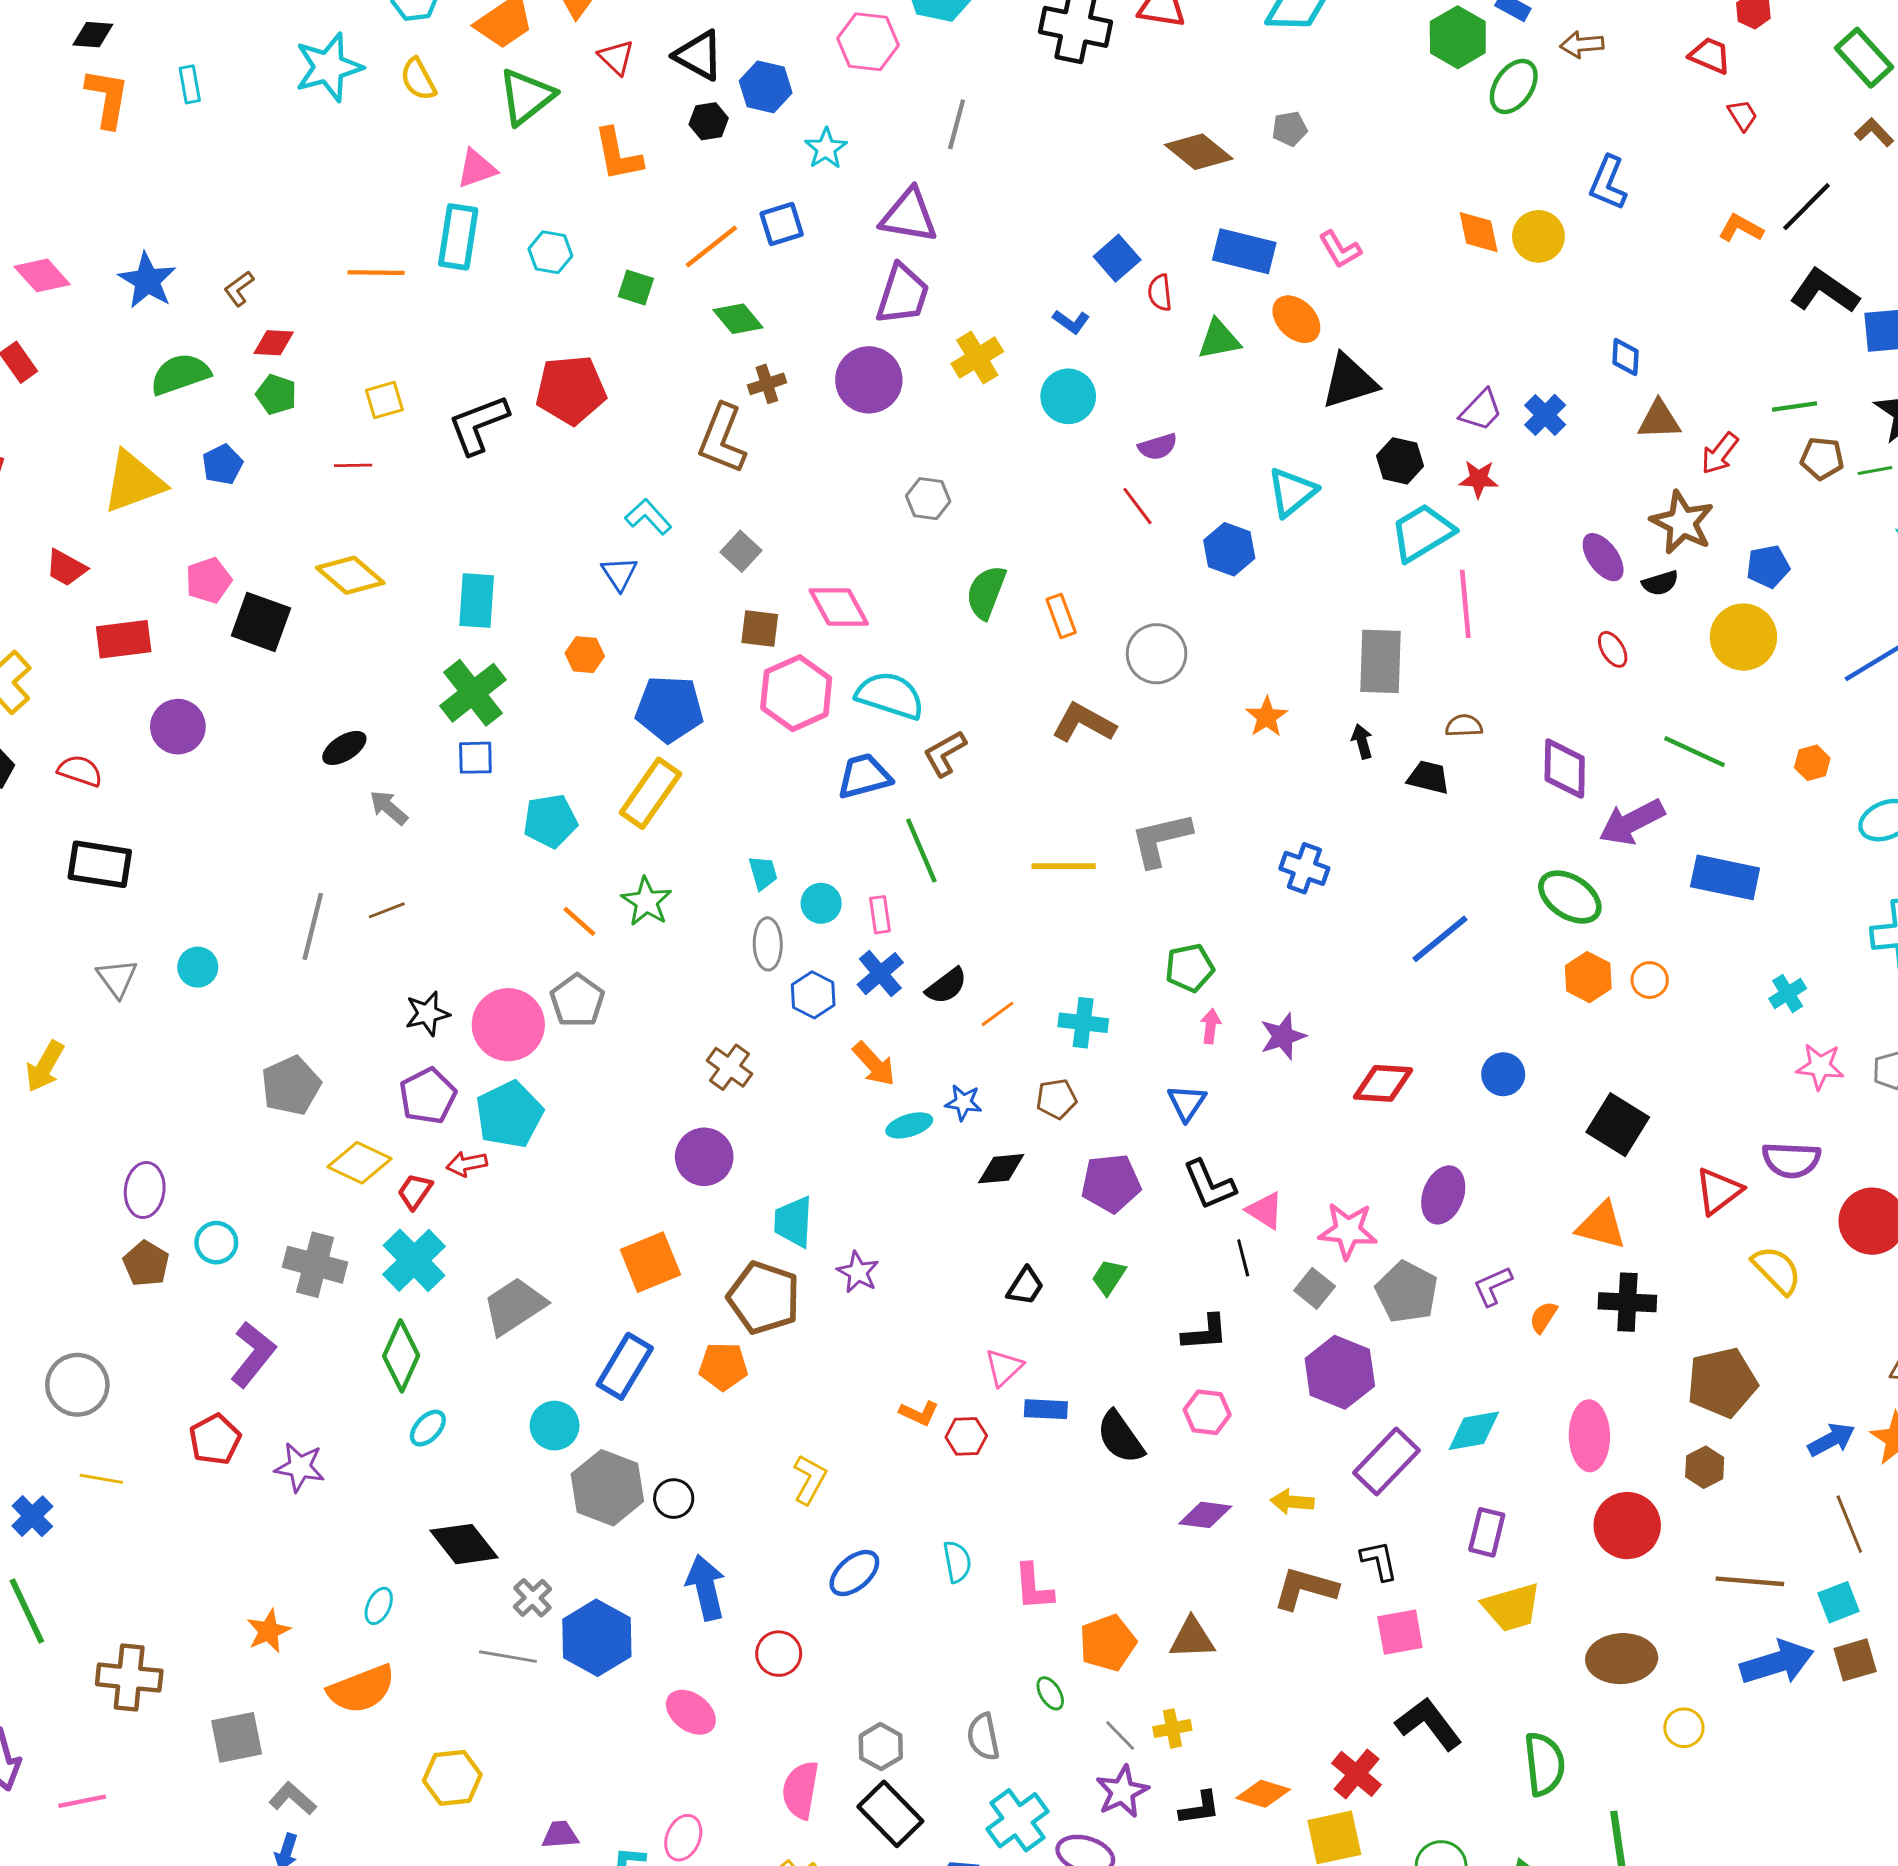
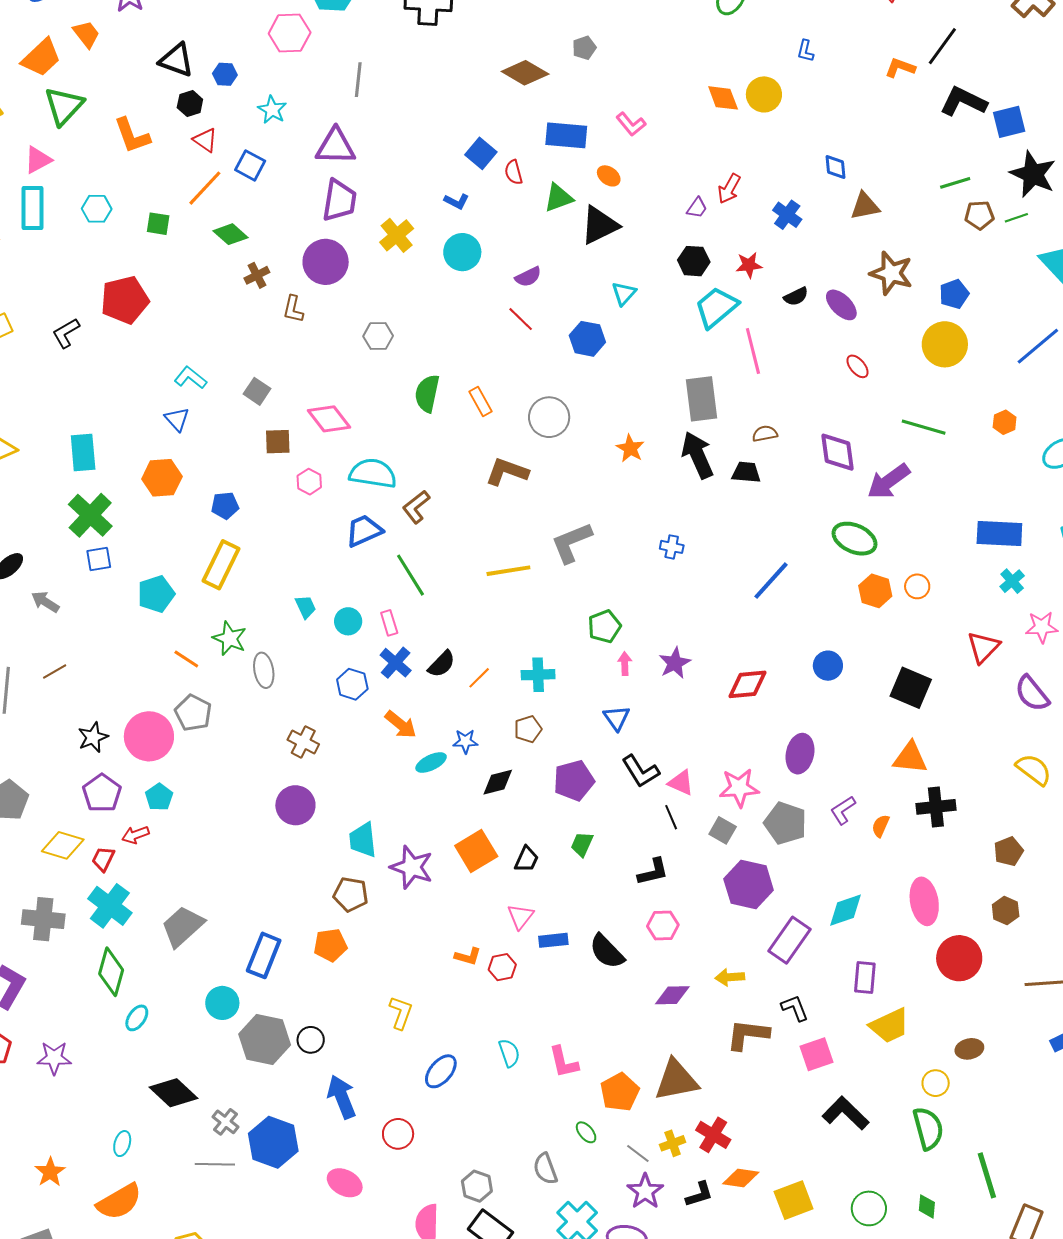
red triangle: (616, 57) -> (205, 140), moved
blue hexagon: (766, 87) -> (225, 74), size x0.7
blue L-shape: (1608, 183) -> (805, 51), size x0.6
blue square: (782, 224) -> (250, 165), turned -36
orange ellipse: (1296, 319) -> (609, 176), size x0.7
black triangle: (1349, 381) -> (599, 225), moved
purple trapezoid: (1481, 410) -> (697, 208), moved, size x0.7
black L-shape: (478, 424) -> (66, 333), size x0.7
brown L-shape: (722, 439) -> (293, 309), moved, size x0.6
red arrow: (1720, 453) -> (729, 189), moved
cyan triangle: (1292, 492) -> (624, 293), size x0.7
black semicircle: (1660, 583) -> (796, 296), moved
orange hexagon: (585, 655) -> (162, 478), size x1.5
pink hexagon: (796, 693) -> (309, 482), size x0.5
blue pentagon: (669, 709) -> (225, 506), size x0.6
black arrow: (1362, 741) -> (698, 455), size x2.0
blue cross: (1304, 868) -> (672, 547), size x0.7
blue rectangle: (1725, 877) -> (999, 534), moved
gray ellipse: (768, 944) -> (264, 670), moved
cyan pentagon: (509, 1114) -> (159, 797), size x0.6
purple semicircle: (1791, 1160) -> (1032, 693), turned 57
red triangle: (1719, 1191) -> (983, 647), moved
orange square: (650, 1262) -> (476, 851), moved
purple star: (858, 1272) -> (412, 867), size x1.5
brown pentagon: (764, 1298) -> (351, 894), size x0.7
brown pentagon: (1722, 1383) -> (1009, 851), size x0.6
brown triangle: (1192, 1638) -> (676, 1080), size x1.4
brown ellipse: (1622, 1659) -> (969, 1049), size x0.6
yellow circle: (1684, 1728) -> (936, 1083), moved
red cross: (1357, 1774) -> (713, 1135), moved

